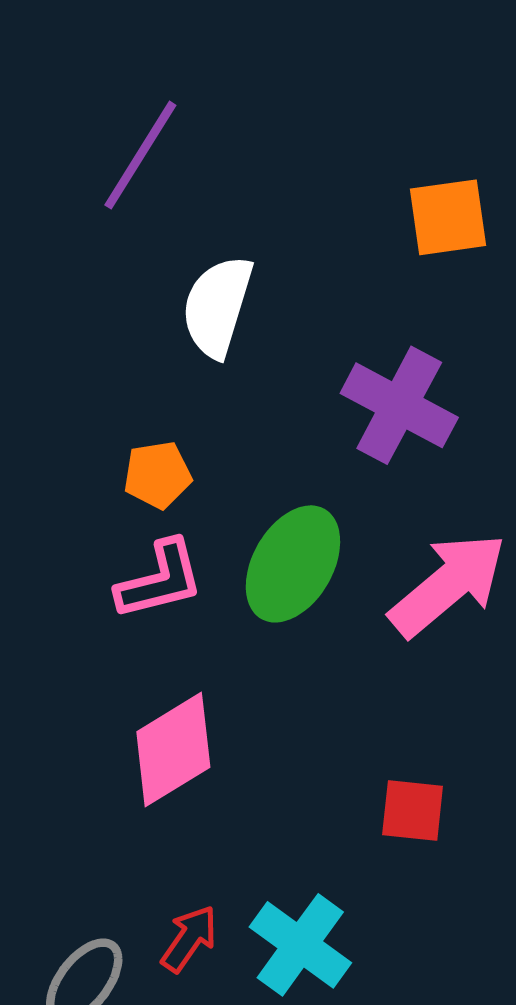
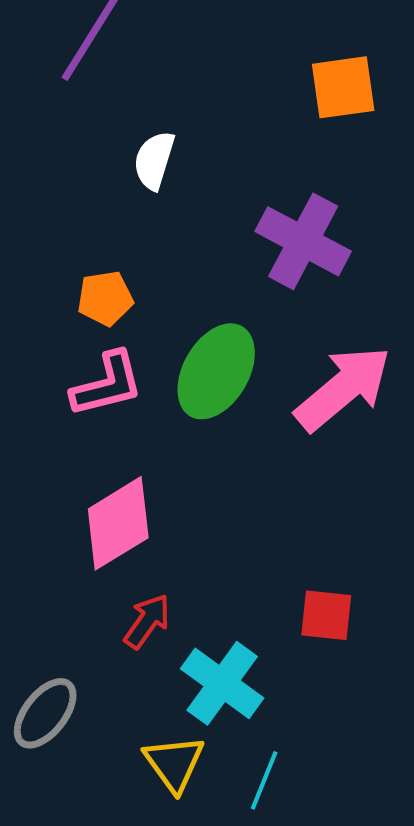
white semicircle: (217, 306) -> (154, 160), size x0.7
red square: (413, 811) -> (326, 615), moved
red arrow: (189, 939) -> (147, 621), moved

